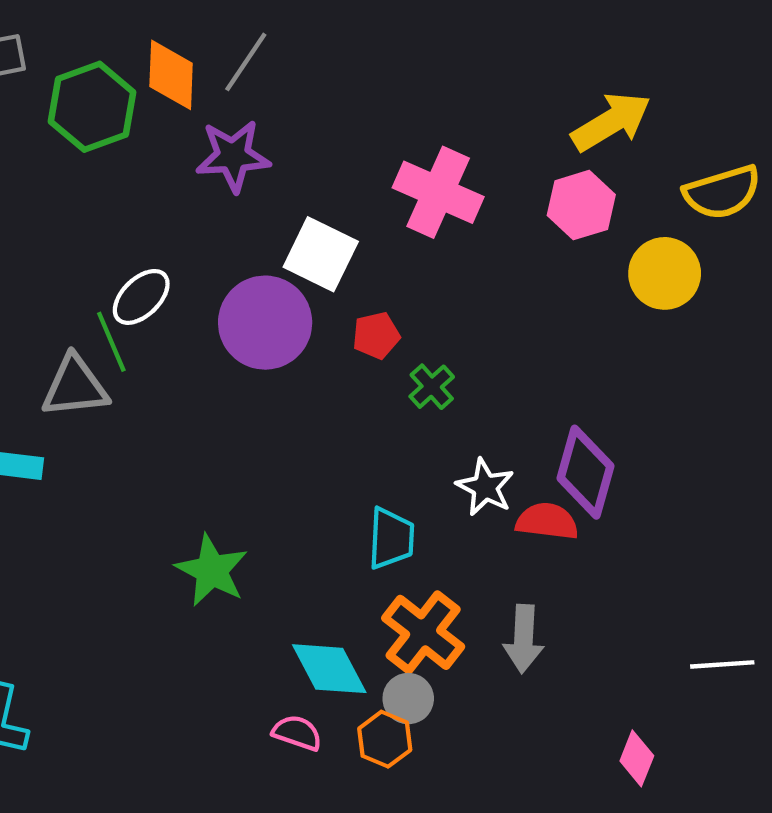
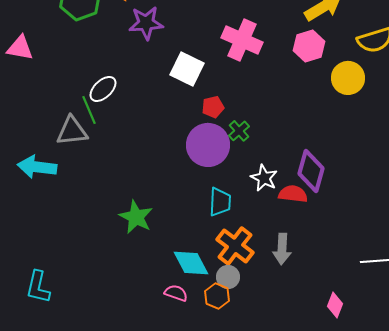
purple circle: (265, 323) -> (208, 145), moved

